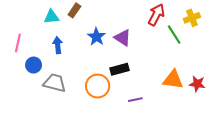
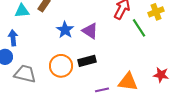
blue arrow: (58, 45) -> (13, 38), moved
orange triangle: (173, 80) -> (128, 82), moved
orange circle: (98, 86) -> (61, 66), moved

